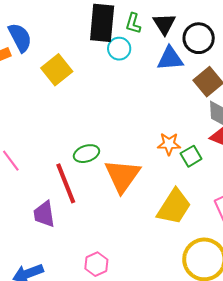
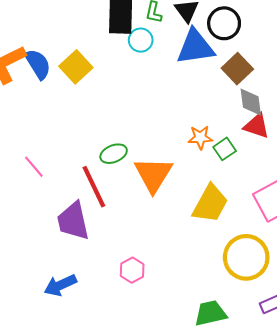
blue semicircle: (20, 38) -> (38, 64), moved
blue triangle: (170, 59) -> (195, 47), size x1.4
purple trapezoid: (44, 214) -> (73, 221), size x1.4

